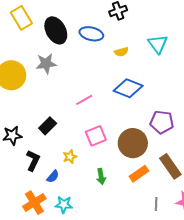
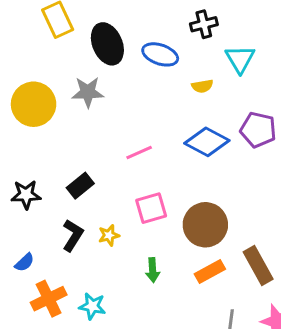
cyan triangle: (158, 44) -> (240, 59), moved
purple pentagon: (162, 122) -> (258, 130), moved
black L-shape: (33, 160) -> (73, 235), moved
blue semicircle: (53, 177) -> (24, 262), moved

